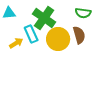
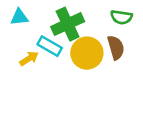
green cross: (44, 18) -> (68, 24), turned 30
cyan rectangle: (31, 34) -> (50, 46), turned -36

